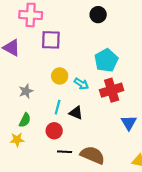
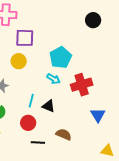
black circle: (98, 15) -> (93, 20), moved
cyan pentagon: (106, 60) -> (61, 57), moved
yellow circle: (60, 76) -> (19, 61), moved
brown semicircle: (93, 155) -> (64, 134), moved, size x0.7

